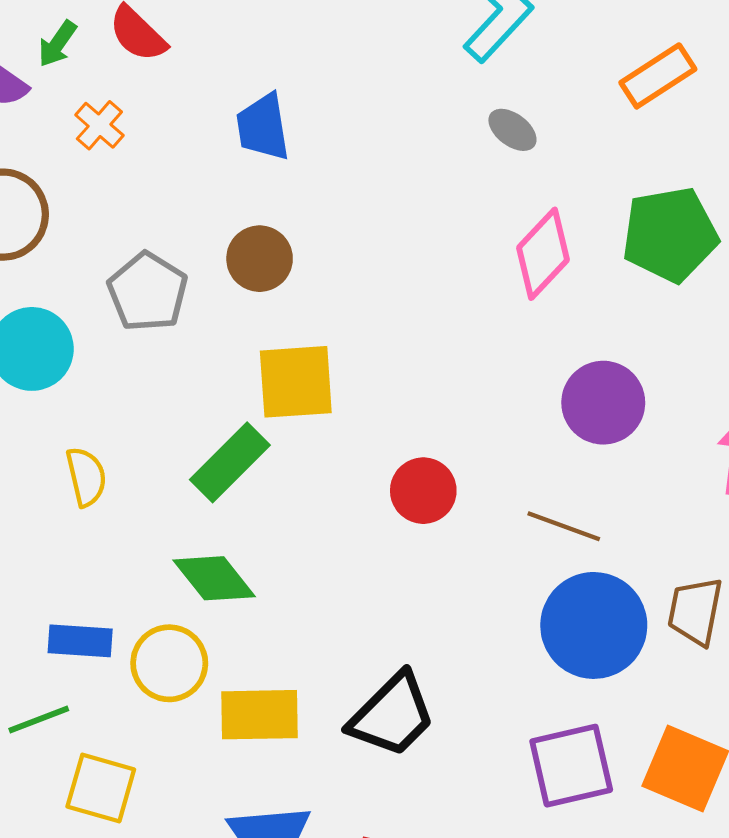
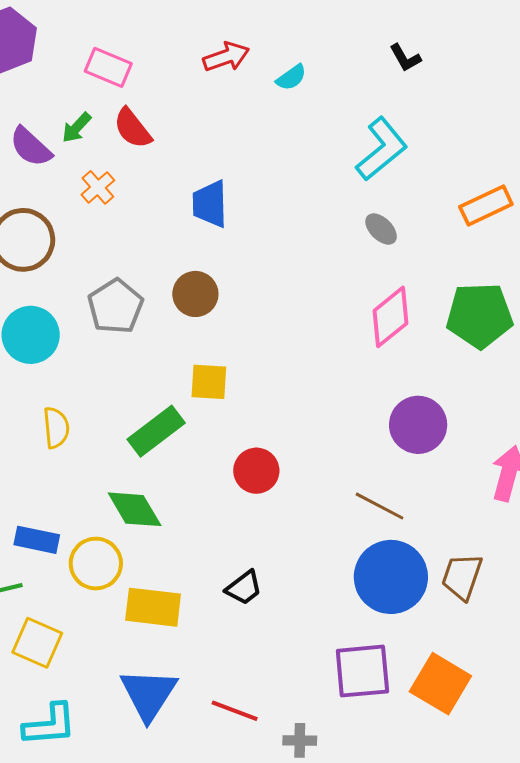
yellow square: (296, 382) -> (209, 382), size x0.7
red circle: (423, 491) -> (256, 471), moved
black trapezoid: (392, 715) -> (244, 588), moved, size x0.6

